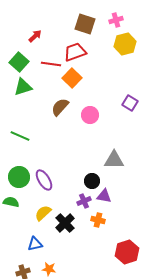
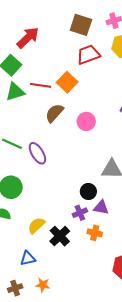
red arrow: (35, 36) -> (28, 38), size x1.6
red trapezoid: (75, 52) -> (88, 55), moved
red line: (51, 64) -> (41, 85), moved
purple ellipse: (44, 180) -> (37, 153), moved

